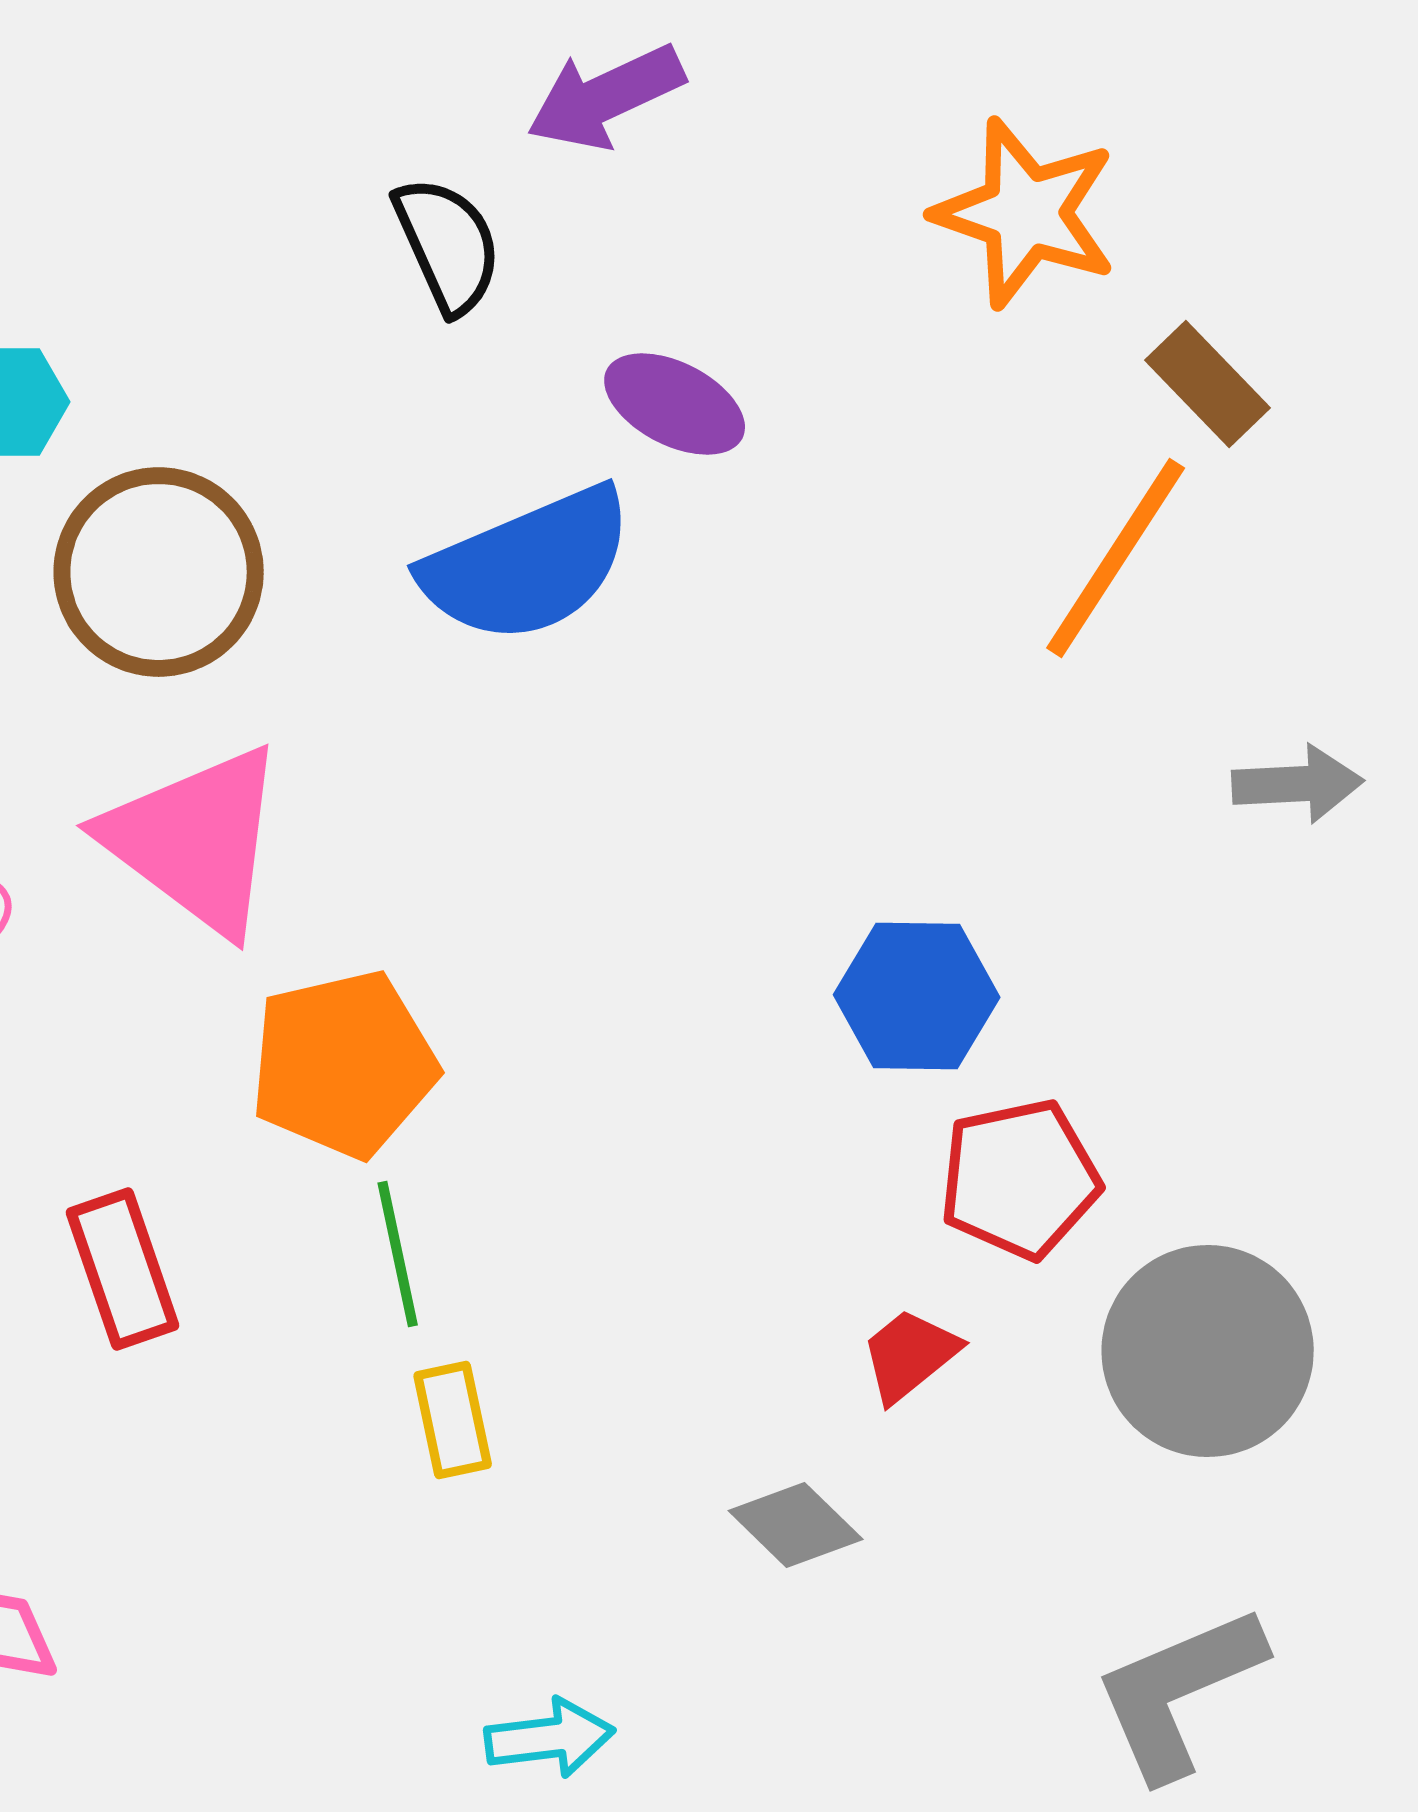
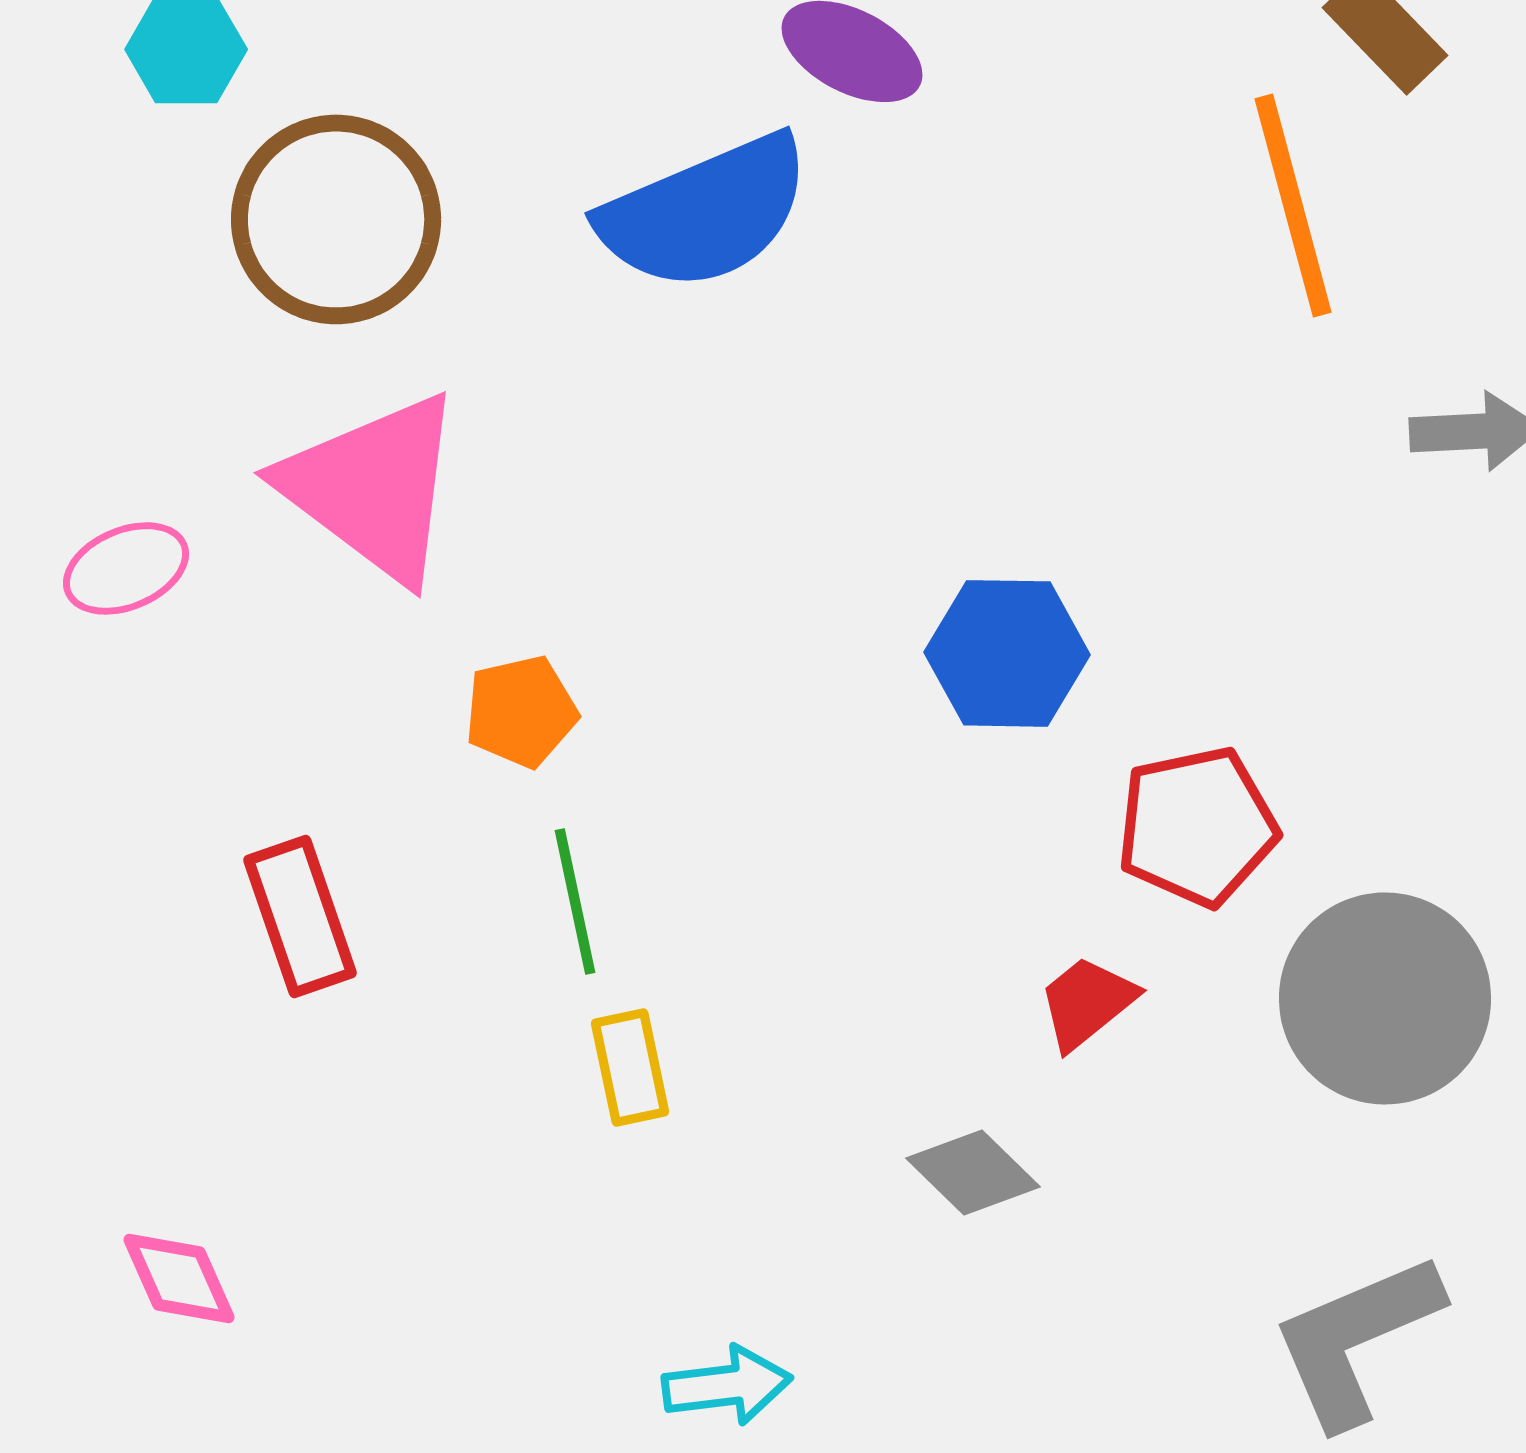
orange line: (1116, 558) -> (1293, 205), turned -48
blue hexagon: (917, 996) -> (1007, 653), moved
orange pentagon: (344, 1064) -> (521, 711), size x0.6

